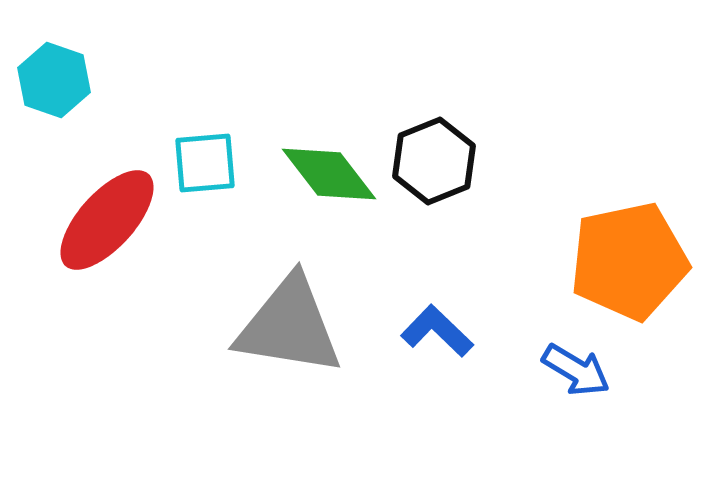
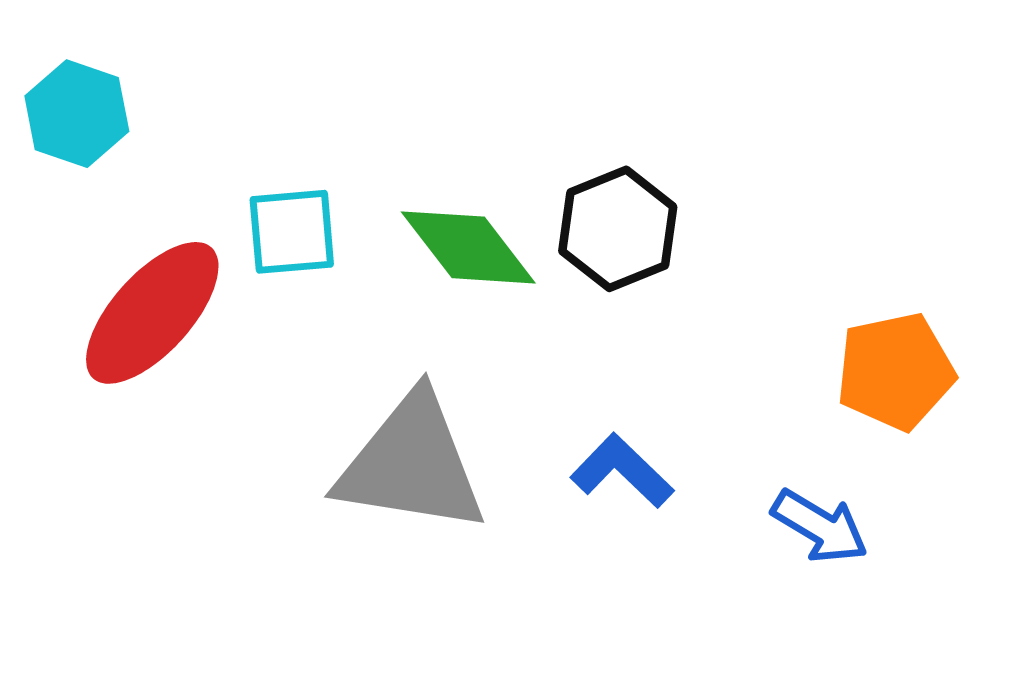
orange pentagon: (629, 261) -> (895, 371), size x0.7

